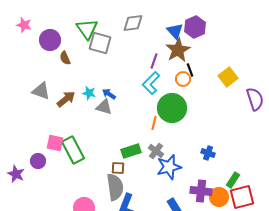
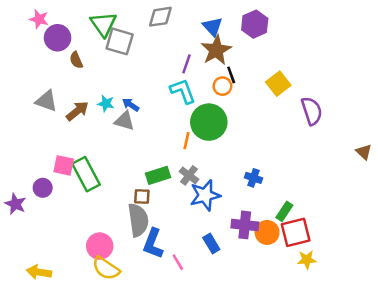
pink star: (24, 25) -> (39, 19), moved
purple hexagon: (195, 27) -> (255, 24), moved
cyan L-shape: (151, 83) -> (183, 91), turned 115

